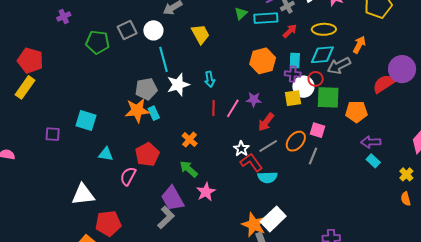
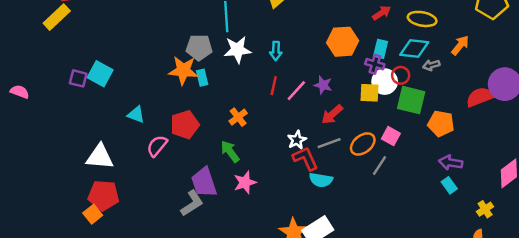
gray arrow: (339, 66) -> (431, 65), size x0.6
cyan square: (86, 120) -> (100, 74), moved
red pentagon: (108, 223) -> (103, 195), moved

